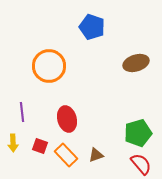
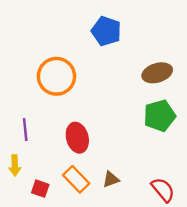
green pentagon: (138, 133) -> (159, 116), moved
red square: (40, 146) -> (40, 189), moved

